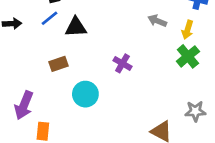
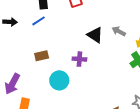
black triangle: (76, 27) -> (95, 35), moved, turned 30
purple cross: (122, 63) -> (79, 59), moved, turned -32

